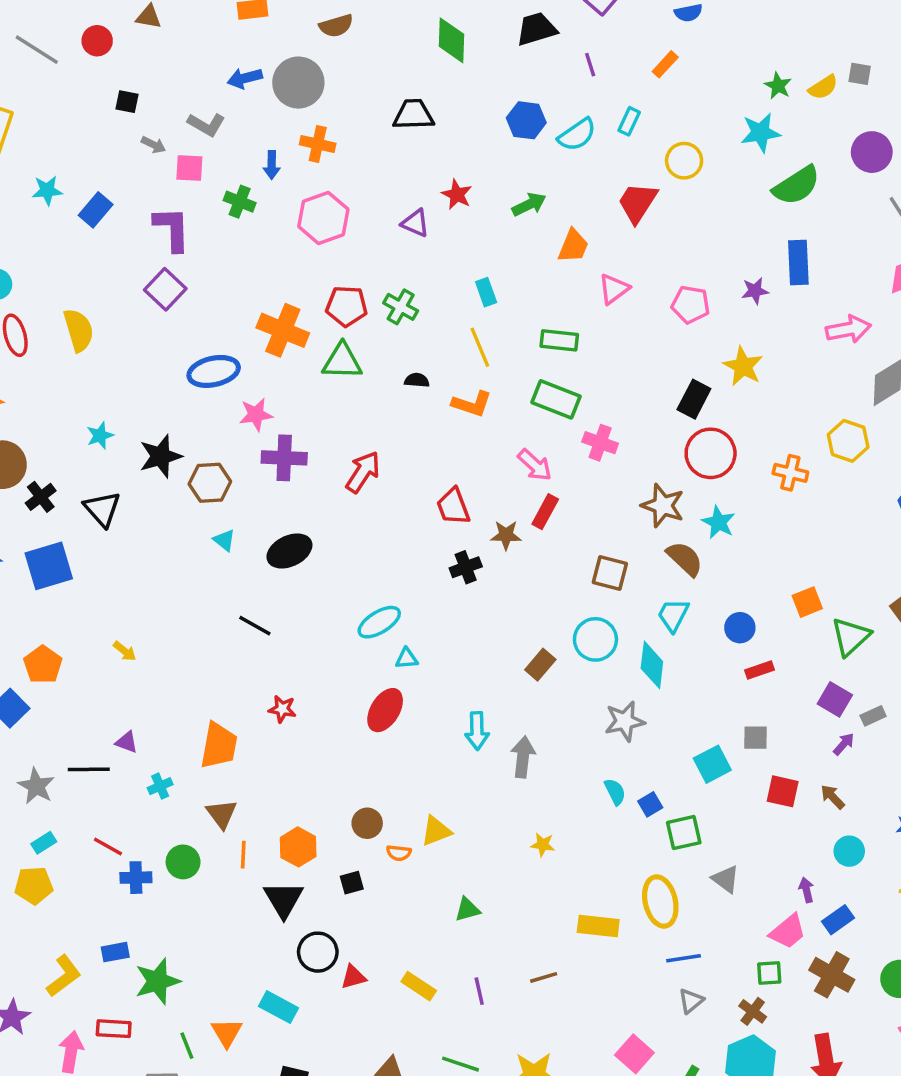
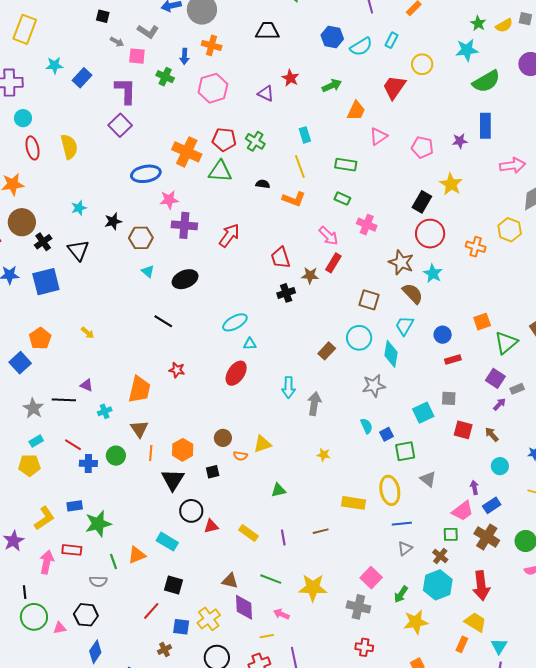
green rectangle: (556, 399) -> (342, 199), size x0.6
black star: (160, 456) -> (113, 221), size x0.7
orange triangle: (227, 1033) -> (137, 555), turned 36

